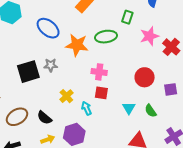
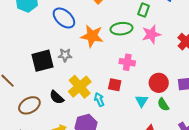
pink star: (149, 36) -> (151, 34), moved
pink cross: (99, 72) -> (127, 62), moved
red circle: (145, 77) -> (159, 83), moved
yellow cross: (66, 96) -> (80, 87), size x1.6
black semicircle: (44, 118) -> (57, 97), moved

